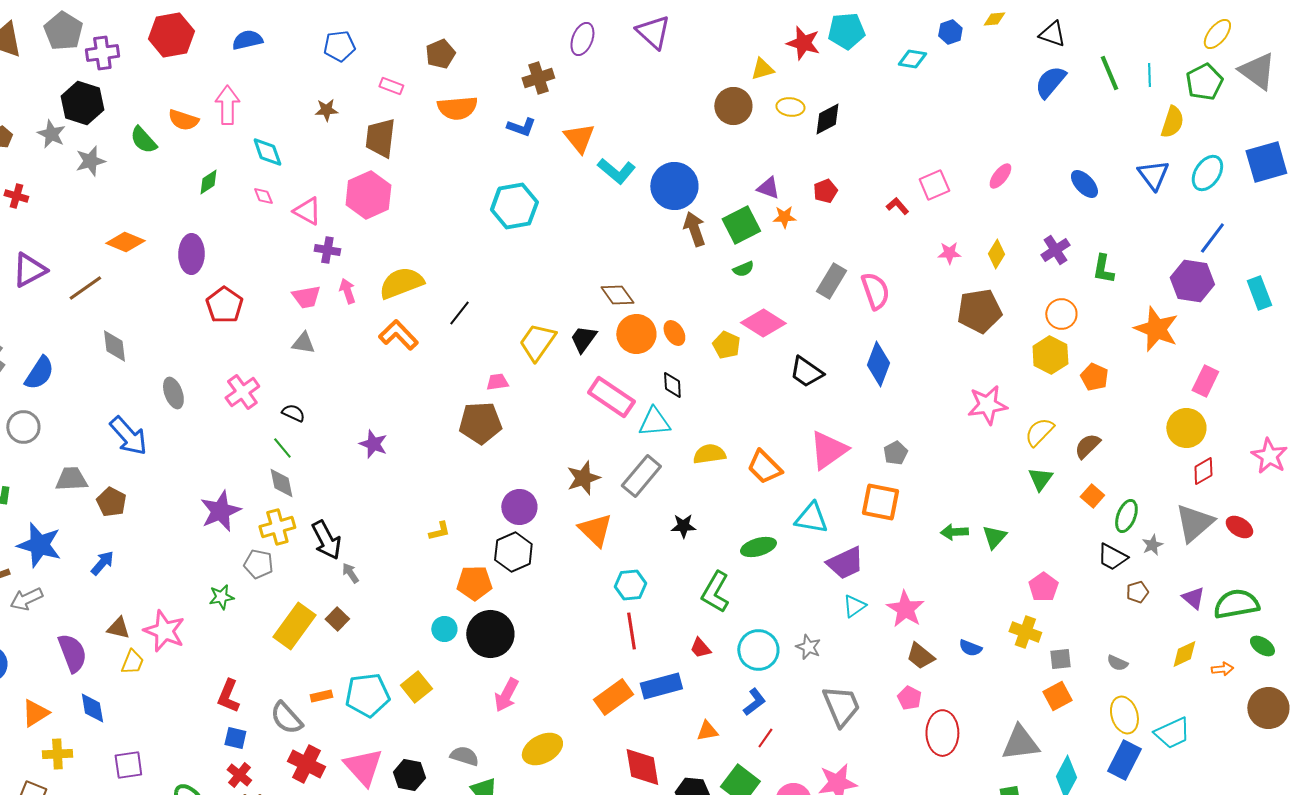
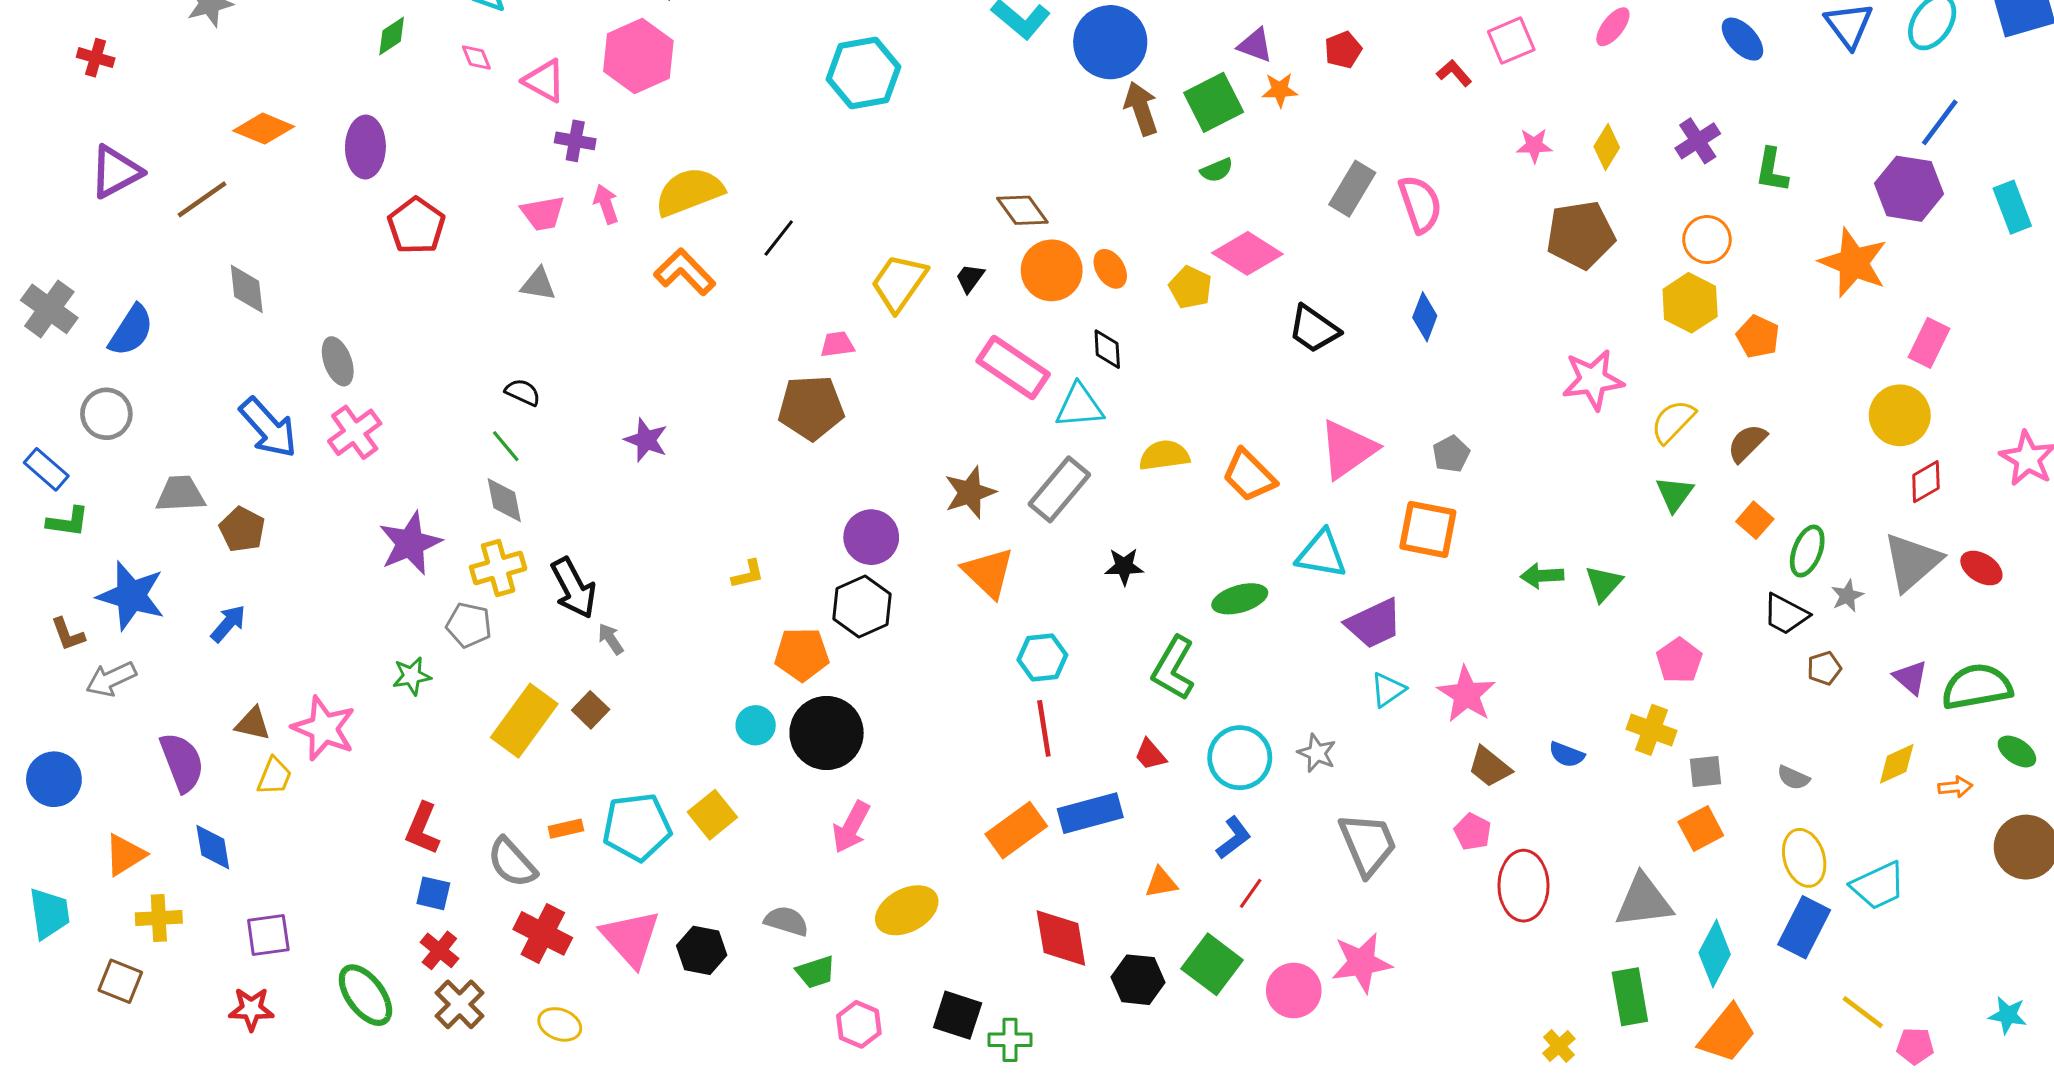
black trapezoid: (583, 339) -> (970, 278), size x0.7
blue diamond: (878, 364) -> (1425, 317), size x0.7
pink cross: (242, 392) -> (355, 432), moved

